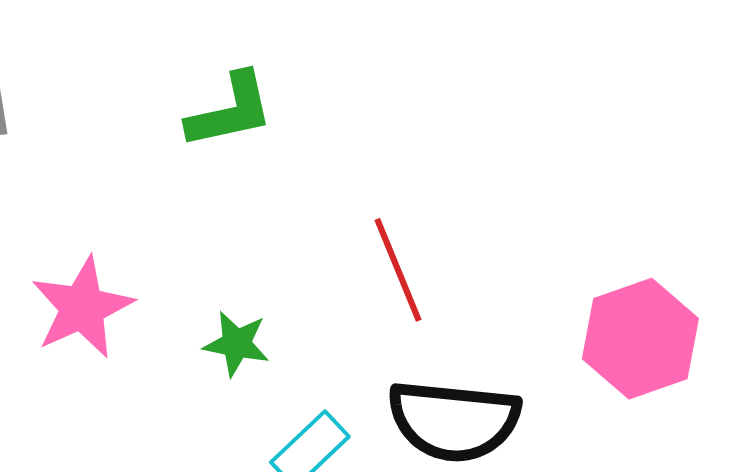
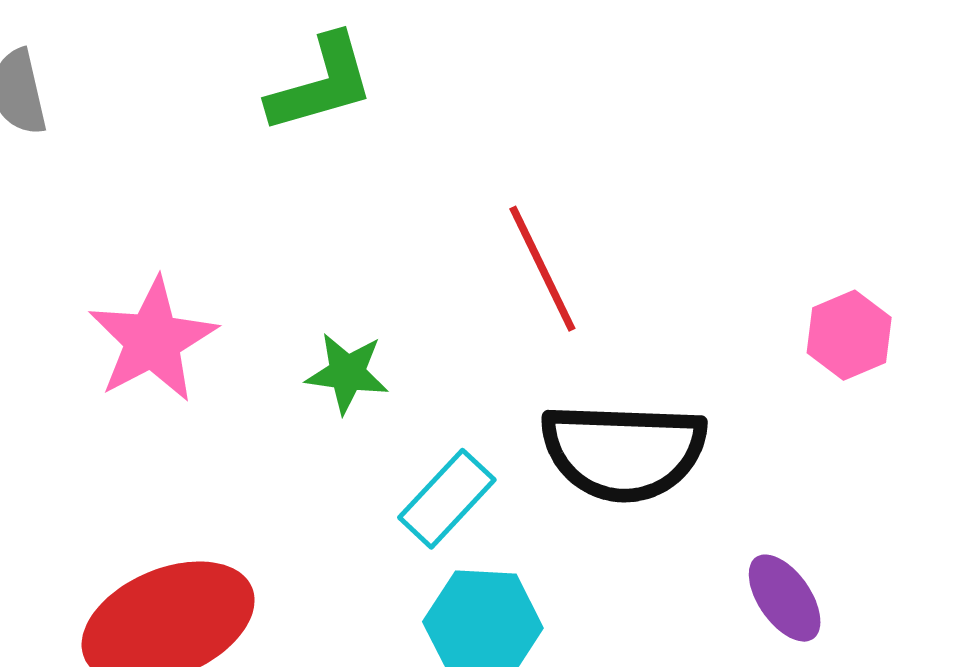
pink hexagon: (640, 339) -> (849, 335), size x0.6

